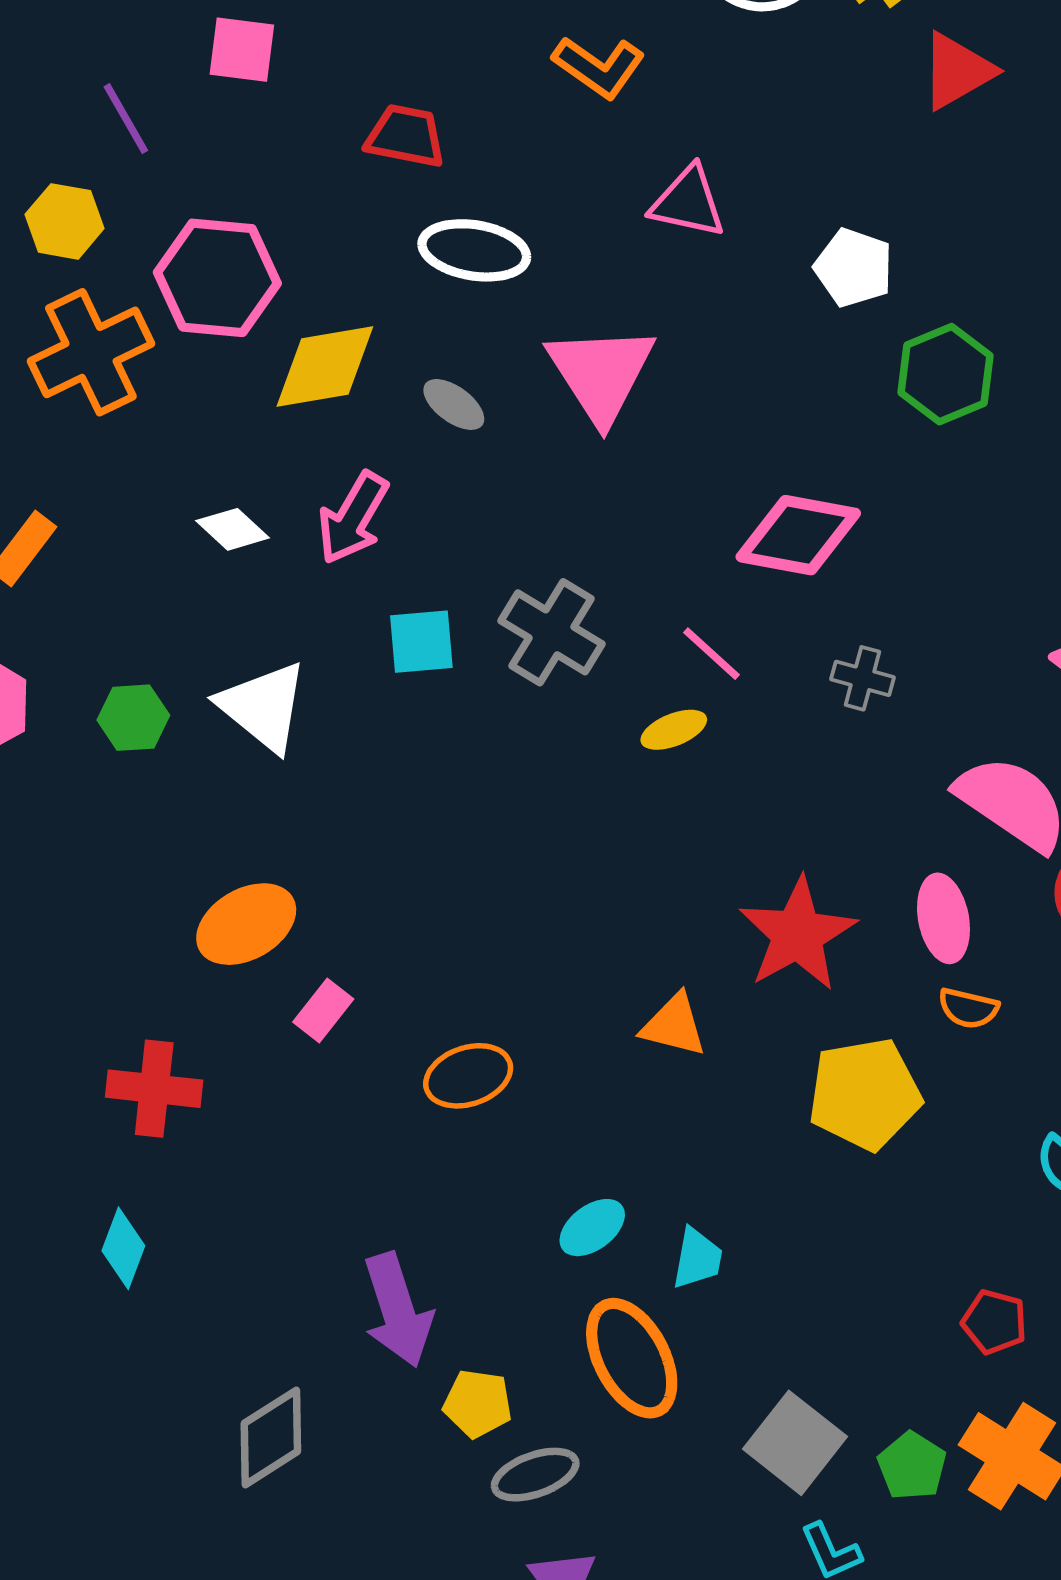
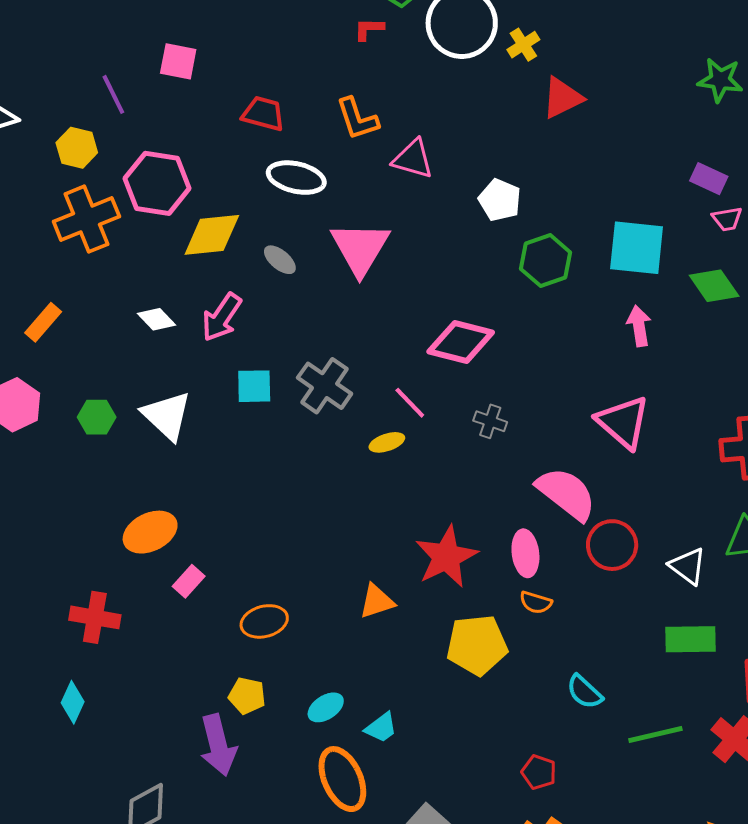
orange L-shape: (599, 67) -> (357, 119), moved, turned 33
orange triangle: (674, 1025) -> (377, 601), turned -36
cyan trapezoid: (697, 1258) -> (381, 728), turned 39
yellow pentagon: (478, 1404) -> (247, 696), moved

